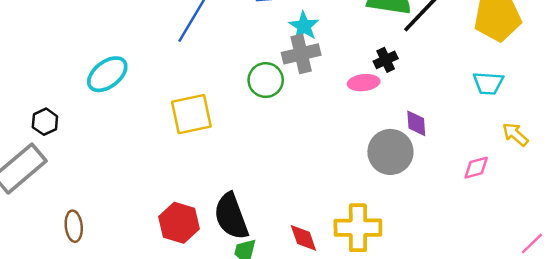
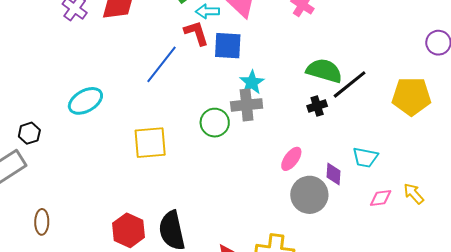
black cross: (386, 60) -> (317, 106), moved
pink ellipse: (364, 83) -> (291, 159), moved, turned -55
cyan trapezoid: (488, 83) -> (365, 157), moved
pink diamond: (476, 168) -> (381, 198), moved

